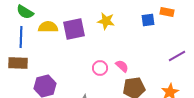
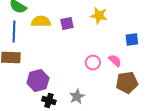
blue square: (148, 20) -> (132, 40), moved
purple square: (74, 29) -> (67, 24), size x0.6

